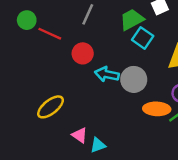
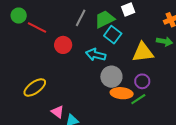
gray line: (88, 14) -> (81, 18), moved
cyan arrow: (107, 74) -> (96, 55), moved
gray circle: (134, 79) -> (111, 77), moved

